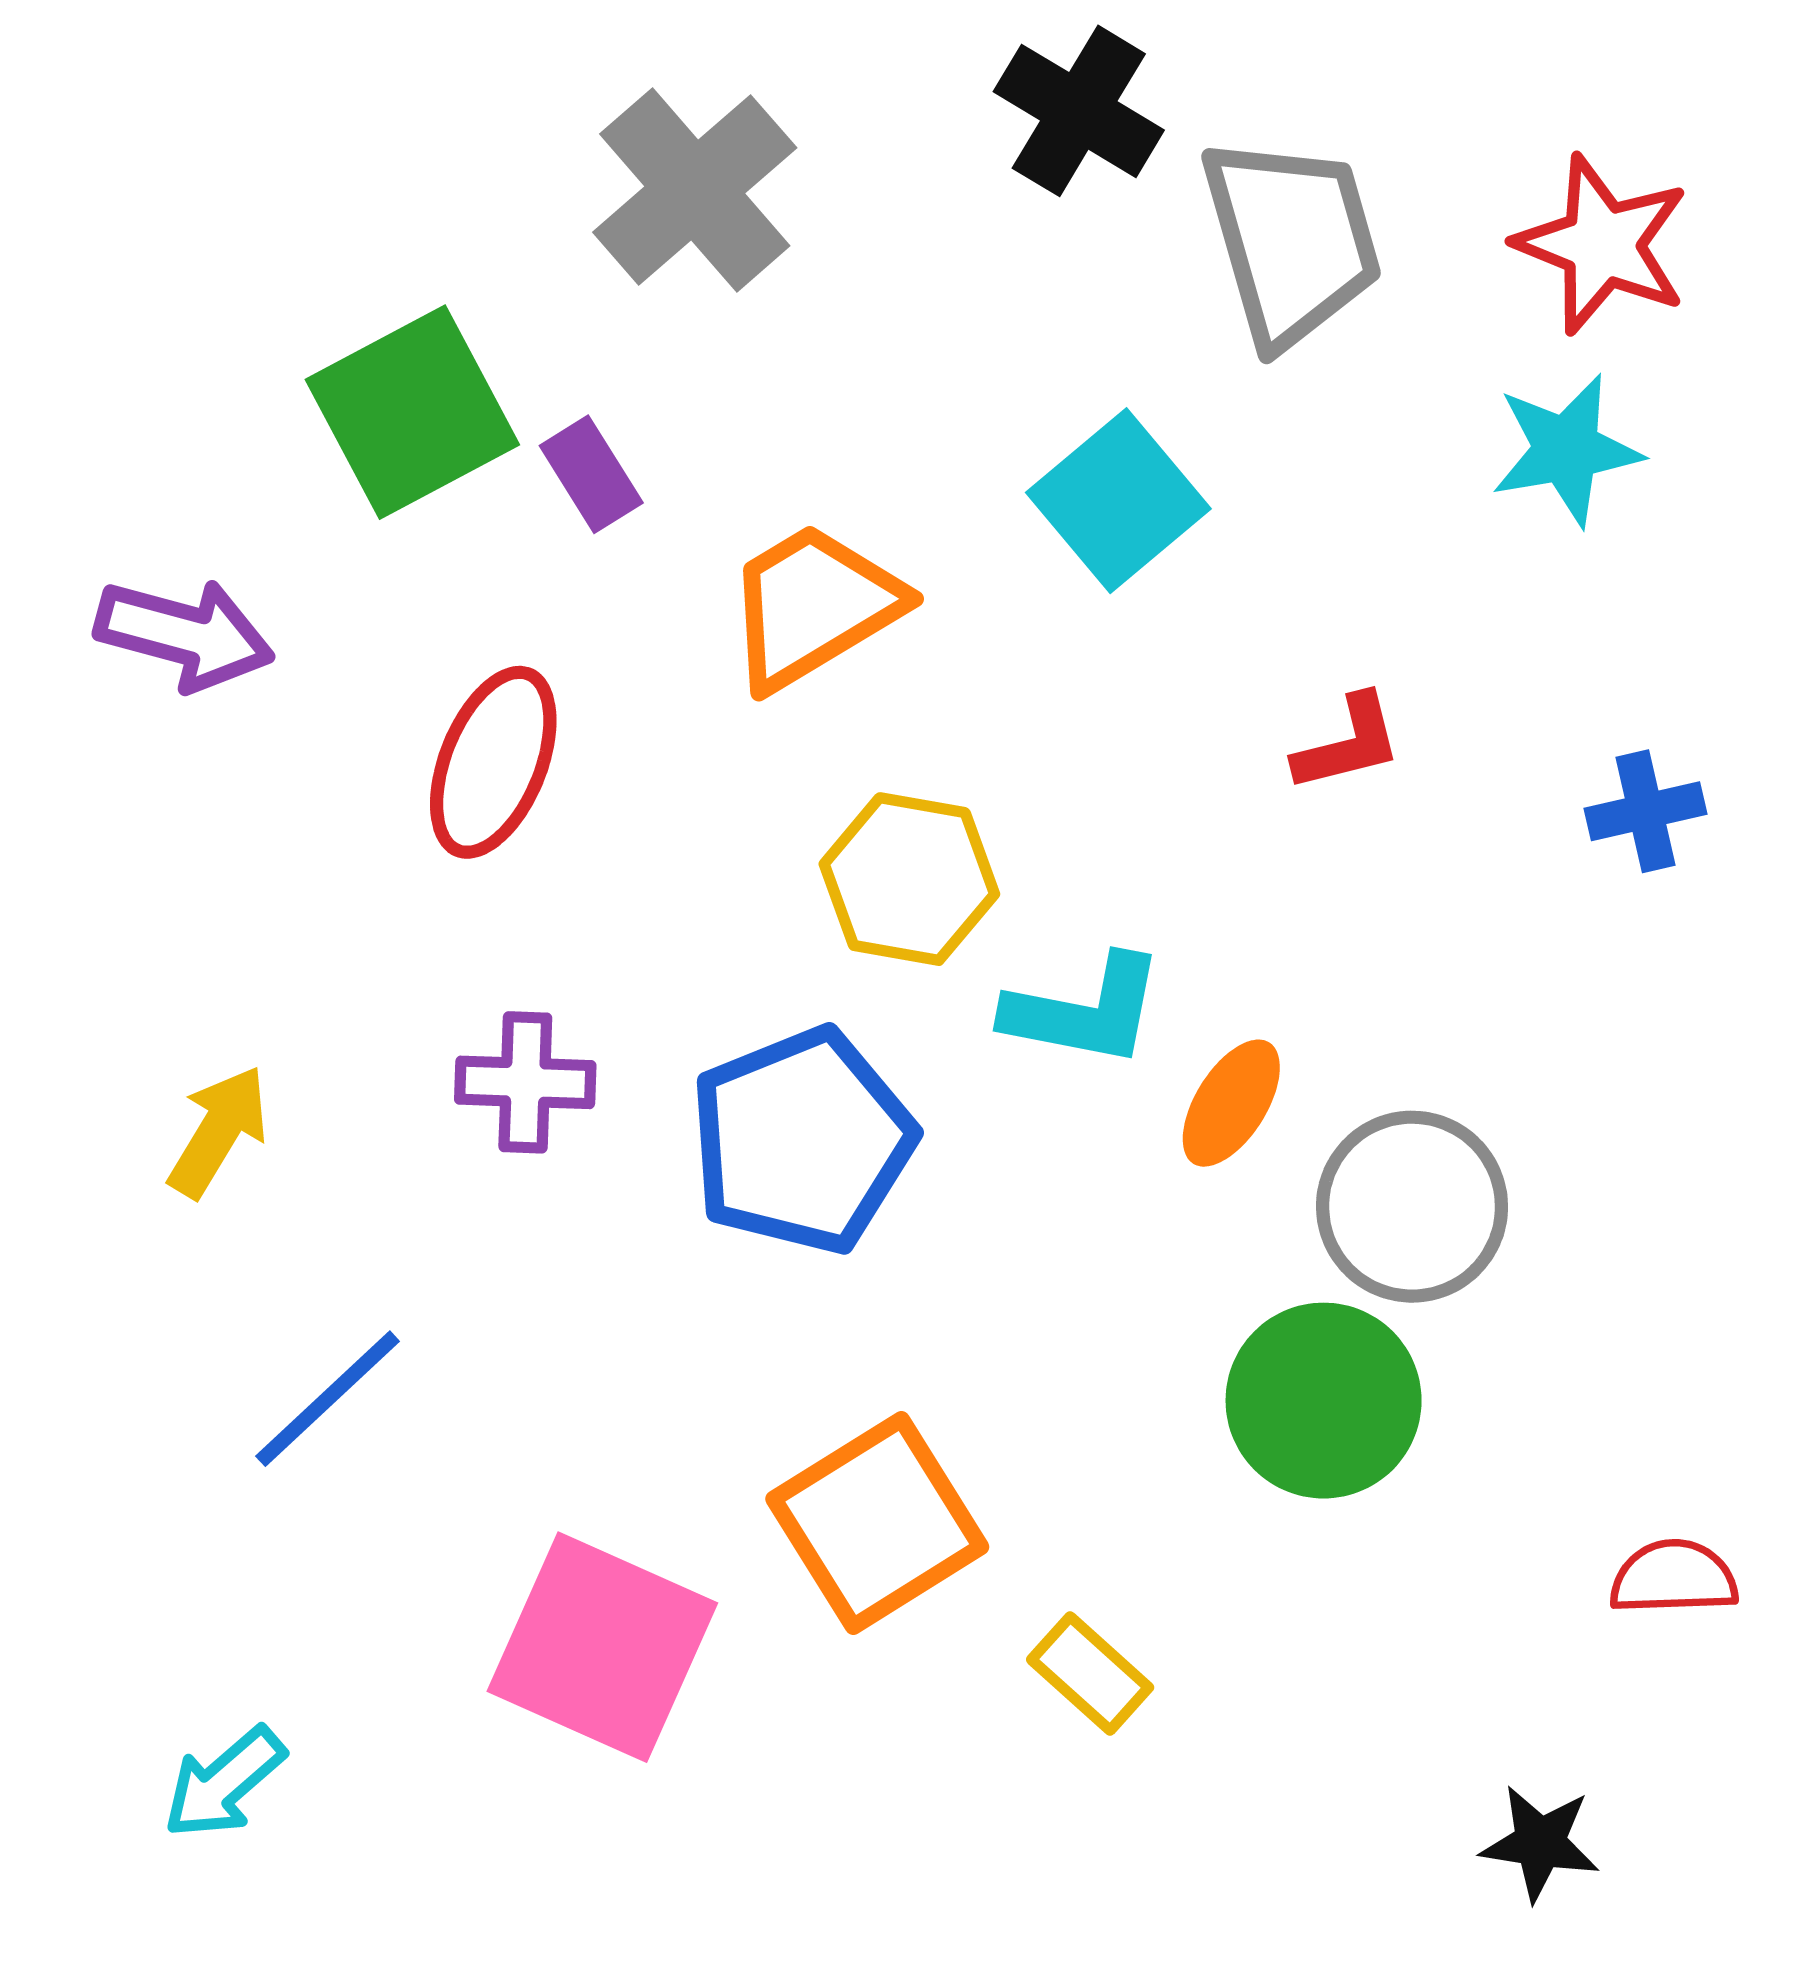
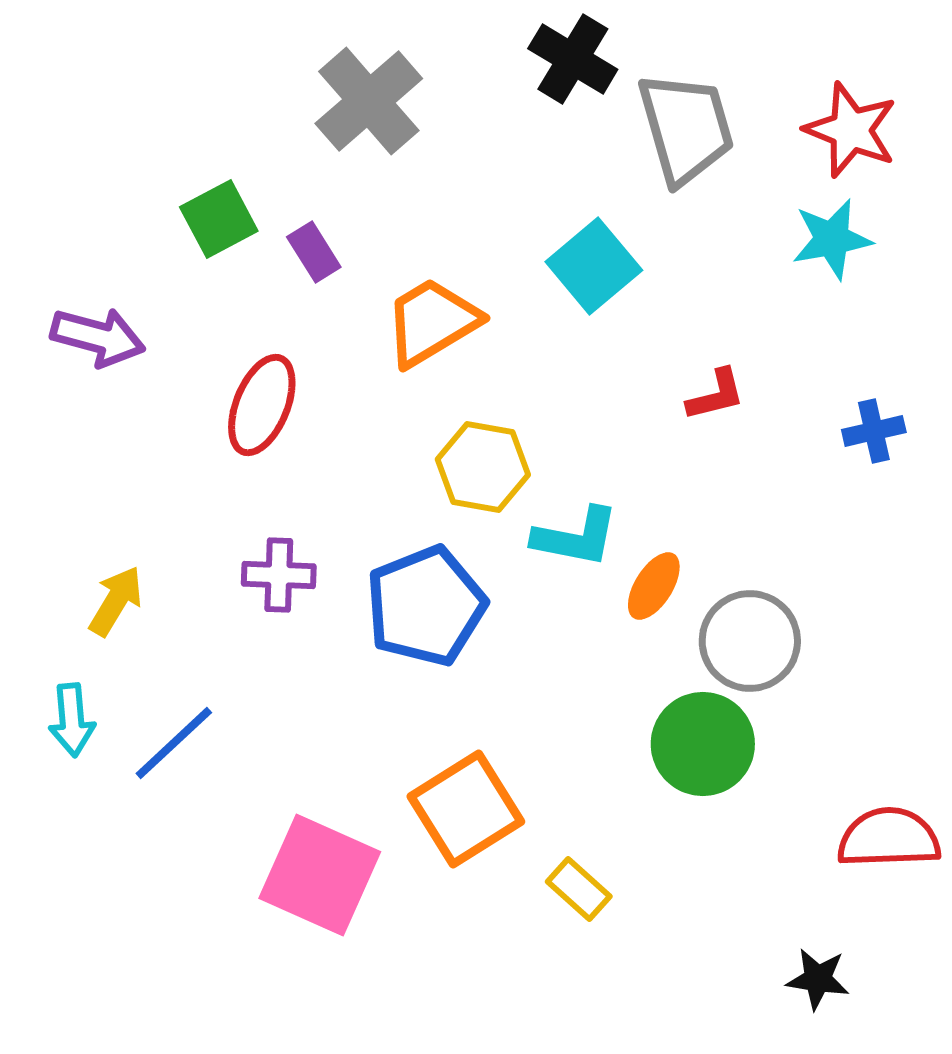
green square: (412, 412) -> (219, 219), size x0.7
red semicircle: (1674, 1578) -> (889, 838), size x1.5
cyan arrow: (224, 1783) -> (72, 720), moved, turned -54

